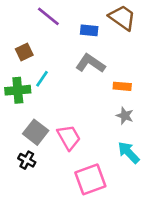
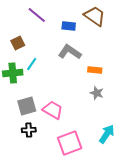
gray square: (36, 132) -> (27, 106), turned 36
pink trapezoid: (69, 137) -> (53, 110), turned -30
cyan arrow: (129, 153) -> (107, 134), moved, turned 78
black cross: (27, 160) -> (29, 130), moved, turned -32

